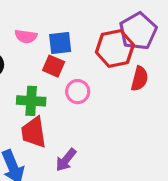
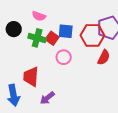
blue square: (60, 43) -> (66, 31), moved
green cross: (31, 101) -> (37, 38), moved

